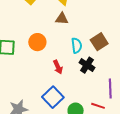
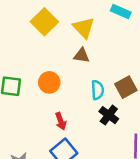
red arrow: (58, 67) -> (61, 121), moved

